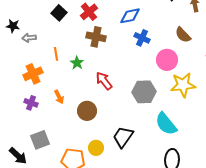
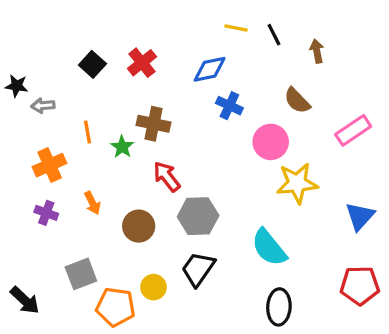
brown cross: (96, 37) -> (154, 124), moved
gray hexagon: (144, 92) -> (198, 216), moved
gray square: (40, 140) -> (81, 274), moved

